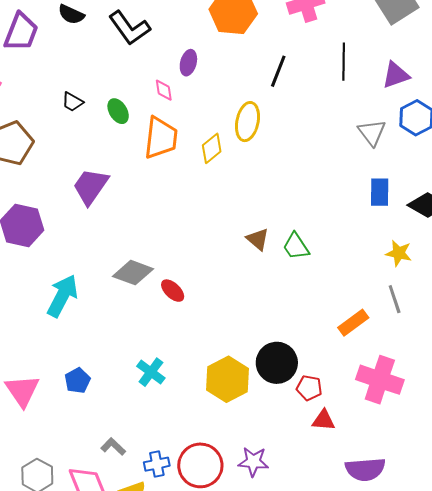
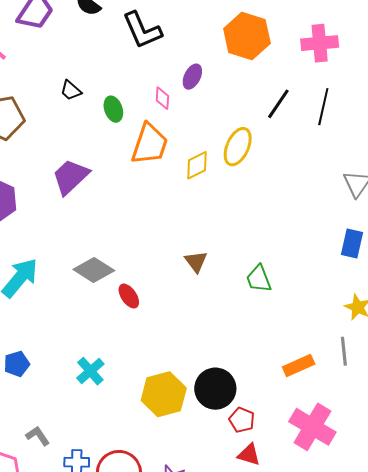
black line: (344, 62) -> (323, 107), moved
brown triangle: (258, 239) -> (196, 262), moved

